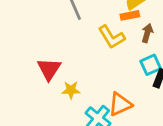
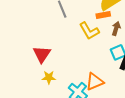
yellow star: (71, 90) -> (49, 77), moved

